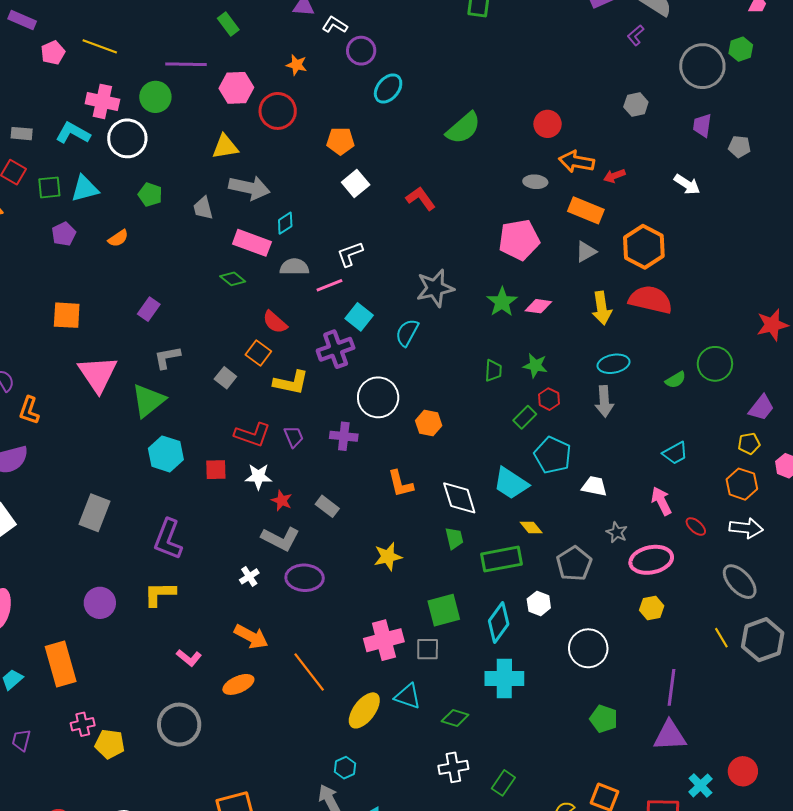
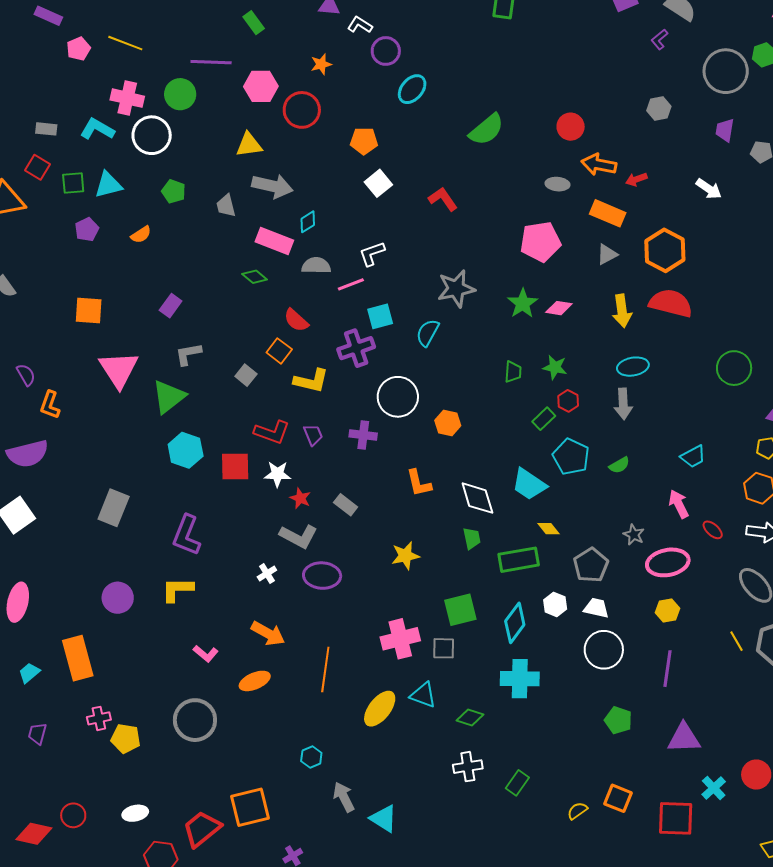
orange star: (297, 65) -> (321, 64), turned -30
cyan square: (359, 317) -> (380, 316), turned 36
green semicircle: (676, 380) -> (619, 465), moved
red square: (216, 470) -> (235, 467), size x1.4
white trapezoid: (594, 486) -> (596, 608), moved
orange line: (309, 672) -> (325, 669), turned 45
purple line: (672, 687) -> (667, 669), moved
cyan hexagon: (345, 768) -> (311, 757), moved

